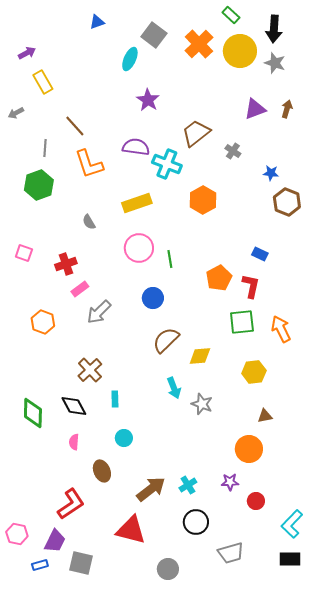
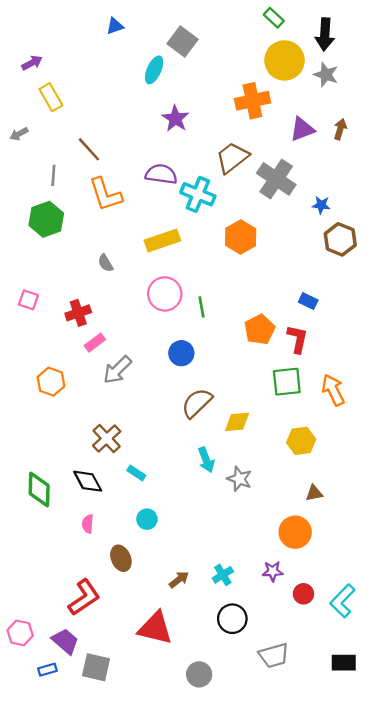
orange cross: (199, 44) -> (252, 101), moved, turned 32
gray cross: (233, 151) -> (276, 179), size x2.0
cyan rectangle: (115, 399) -> (136, 473), turned -56
brown arrow: (151, 489) -> (179, 580), size x0.6
cyan L-shape: (292, 524) -> (343, 601), moved
purple trapezoid: (55, 541) -> (65, 641), turned -75

